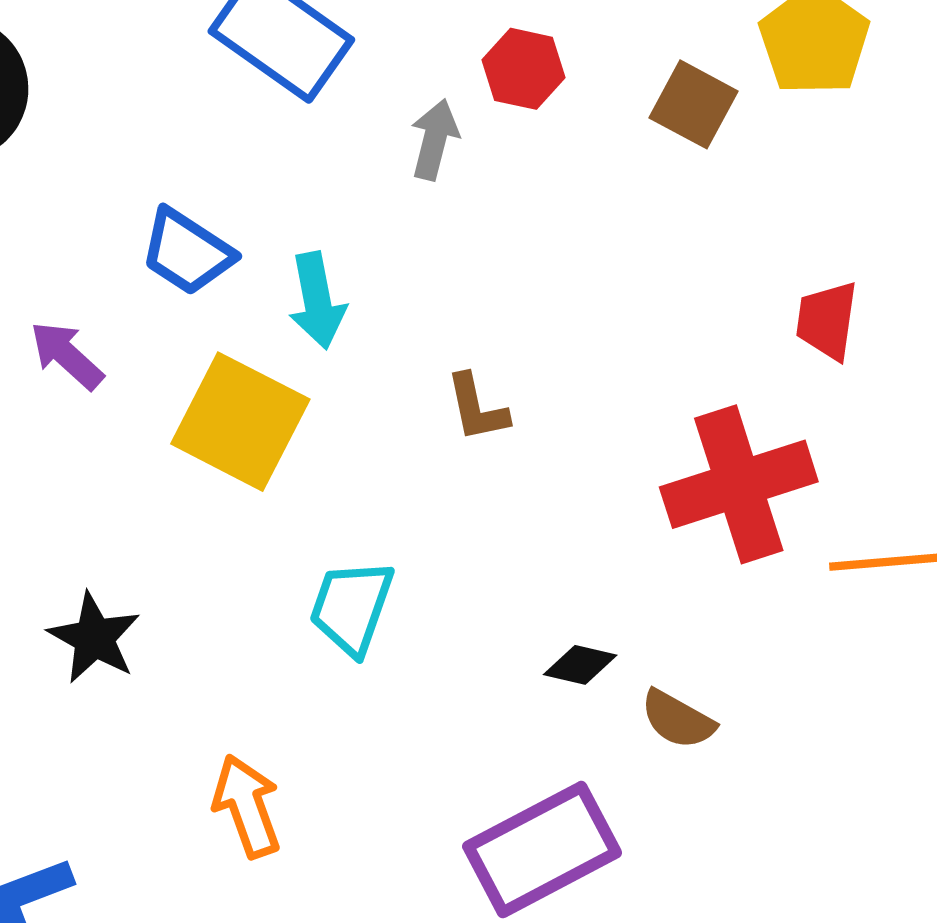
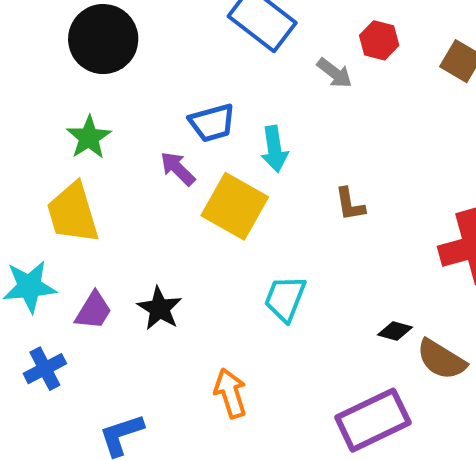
gray arrow: (435, 139) -> (335, 73), turned 111
blue trapezoid: (187, 252) -> (212, 123), turned -51
purple arrow: (67, 355) -> (178, 169), moved
brown semicircle: (678, 719) -> (441, 359), size x1.4

